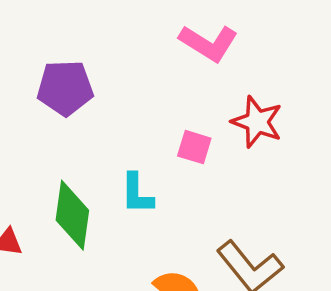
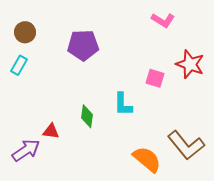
pink L-shape: (209, 43) -> (163, 20), size x0.7
green diamond: (72, 215) -> (87, 116), size x0.6

